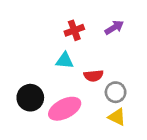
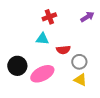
purple arrow: (114, 28) -> (87, 17), moved

